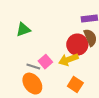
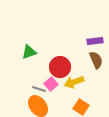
red circle: (77, 45) -> (60, 67), moved

